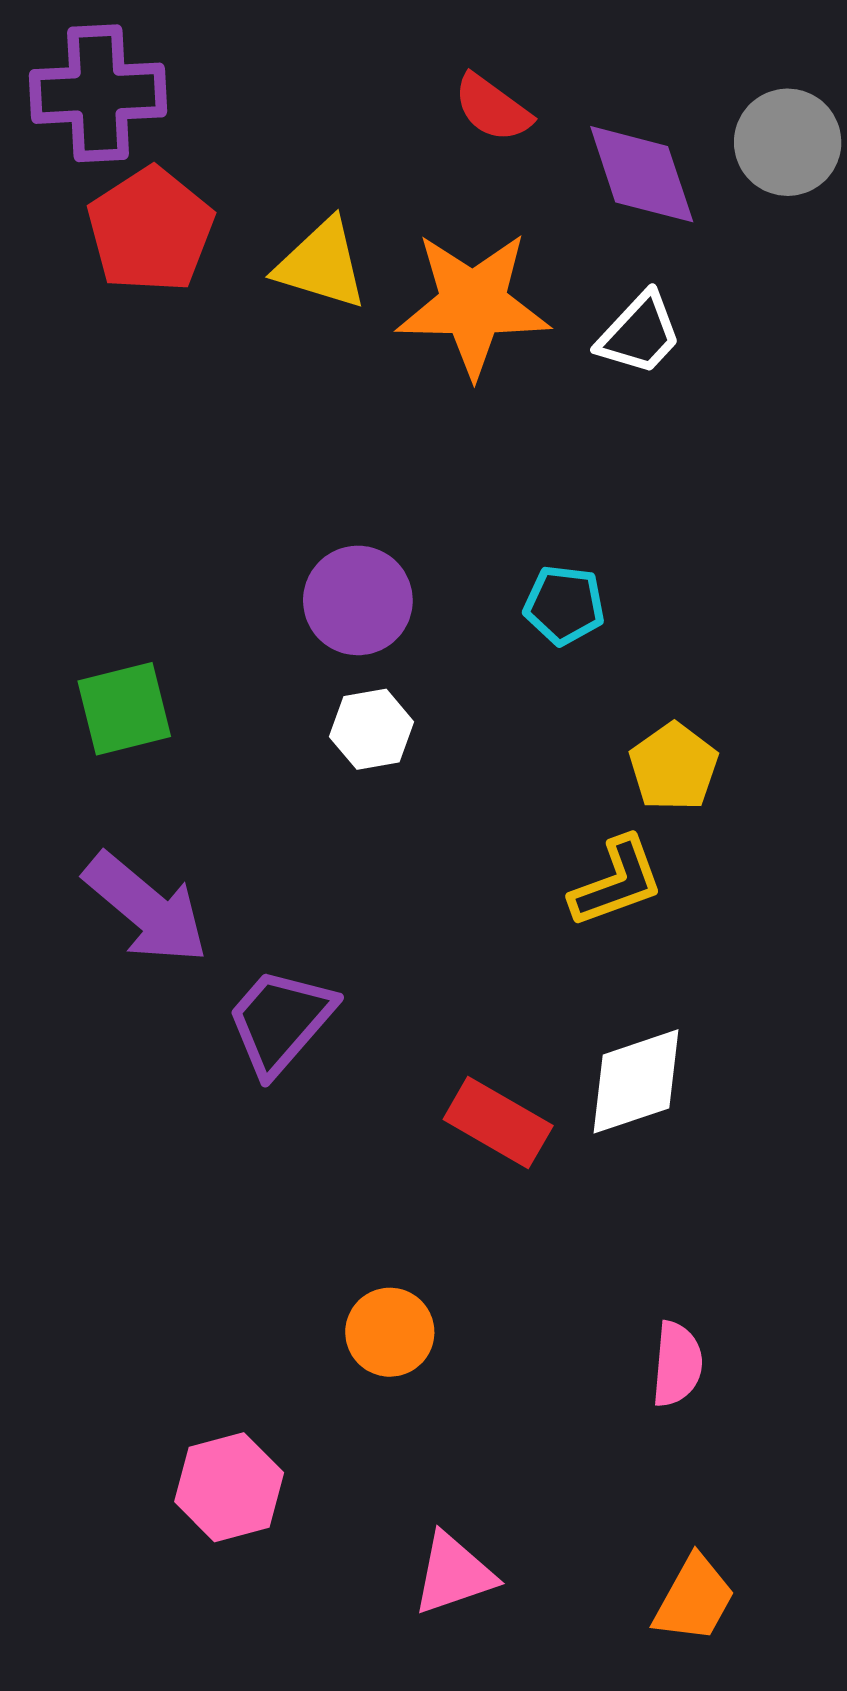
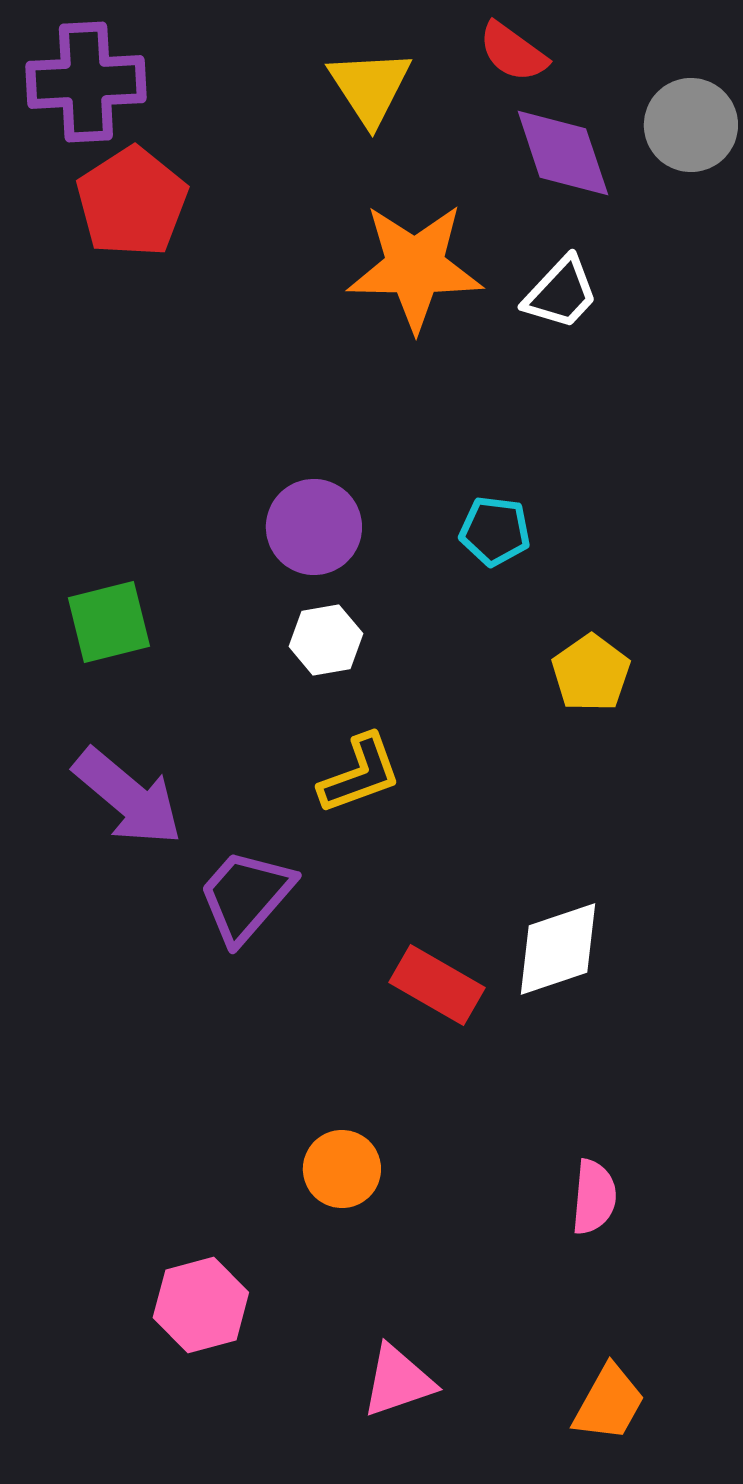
red semicircle: (492, 108) -> (513, 52), moved
yellow triangle: (321, 264) -> (370, 87), moved, turned 40
yellow L-shape: (617, 882) -> (360, 774), moved

